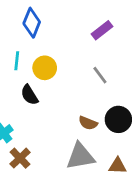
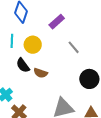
purple rectangle: (102, 30) -> (57, 22), moved
brown semicircle: (88, 123) -> (41, 73), moved

